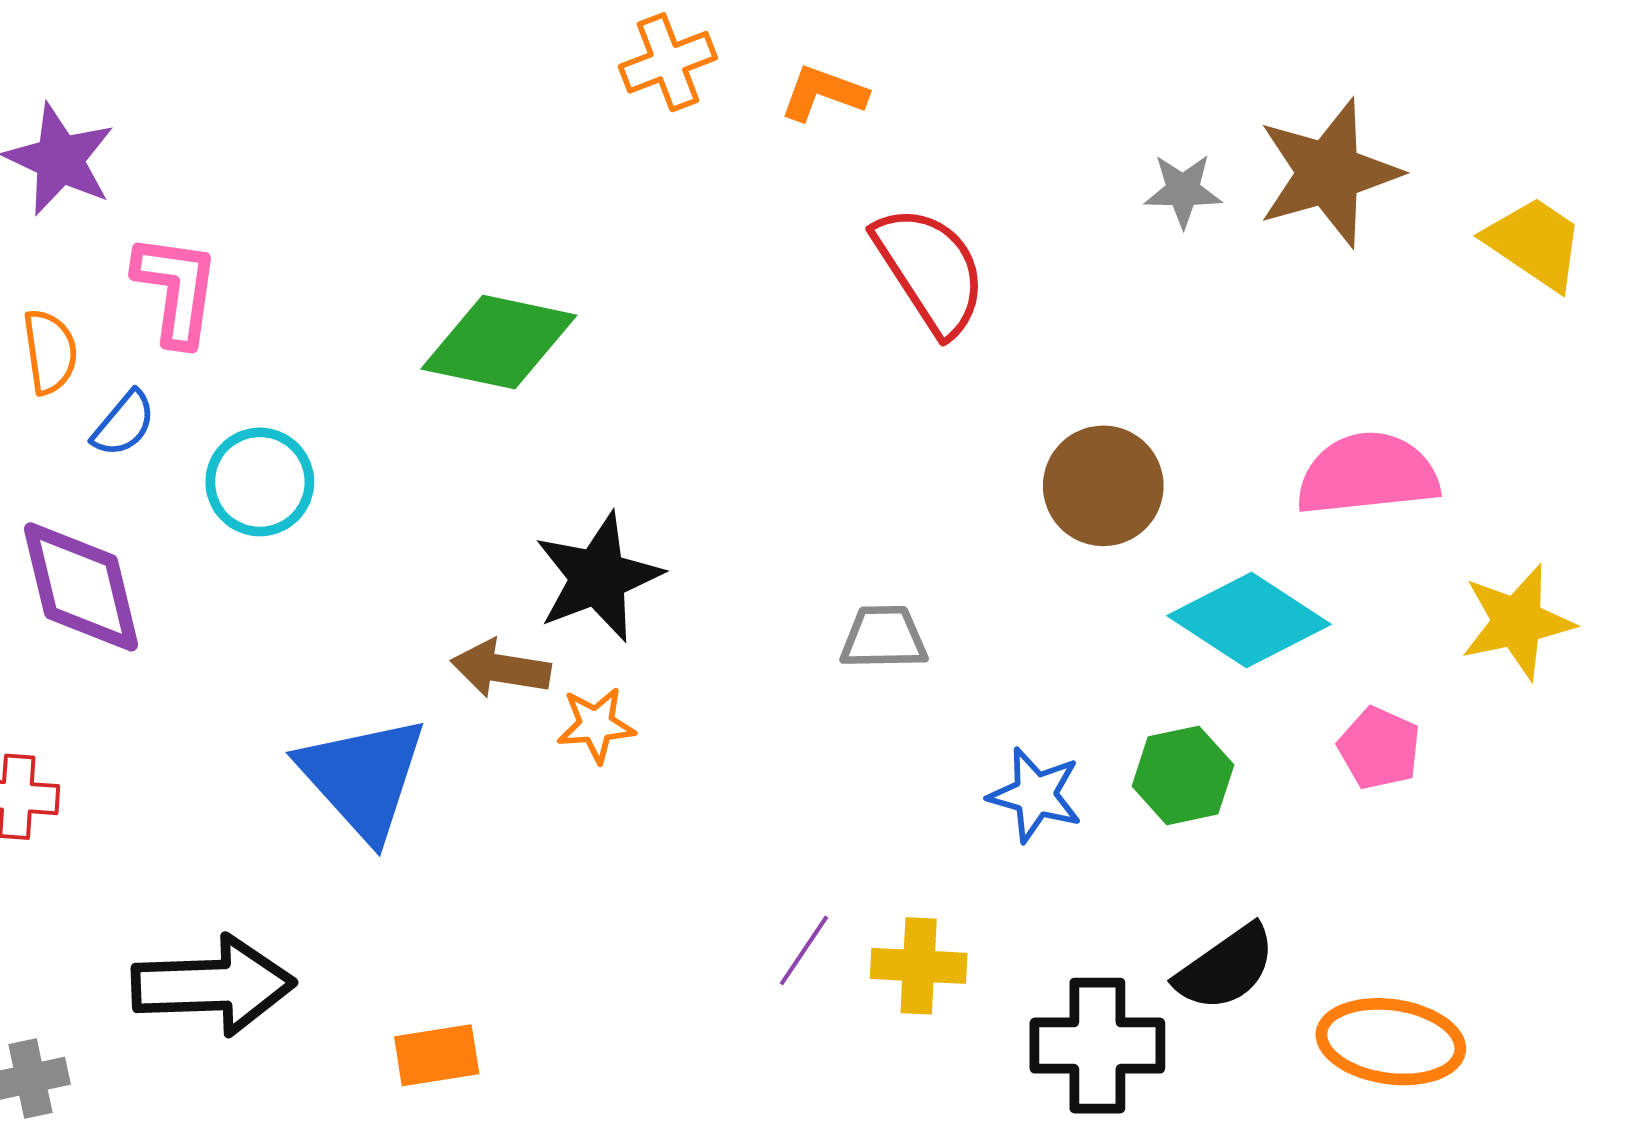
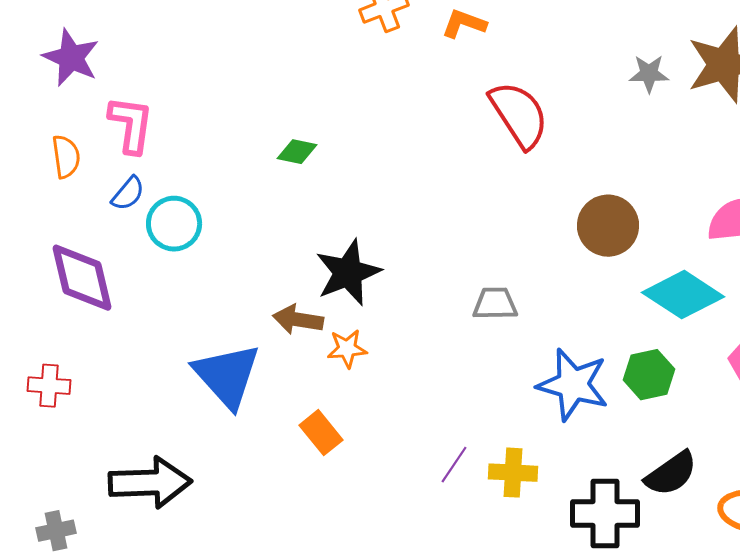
green diamond: (499, 342) -> (297, 152), size x0.5
blue semicircle: (124, 424) -> (128, 194), moved
blue star: (1035, 795) -> (573, 385), size x1.5
orange rectangle: (437, 1055) -> (321, 433), moved, turned 60

